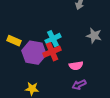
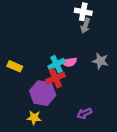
purple hexagon: (34, 53) -> (43, 93), moved
pink semicircle: (76, 66) -> (69, 62), moved

